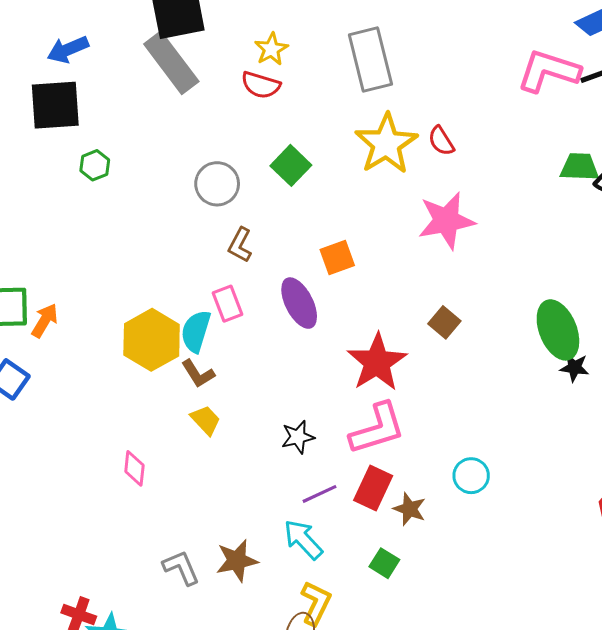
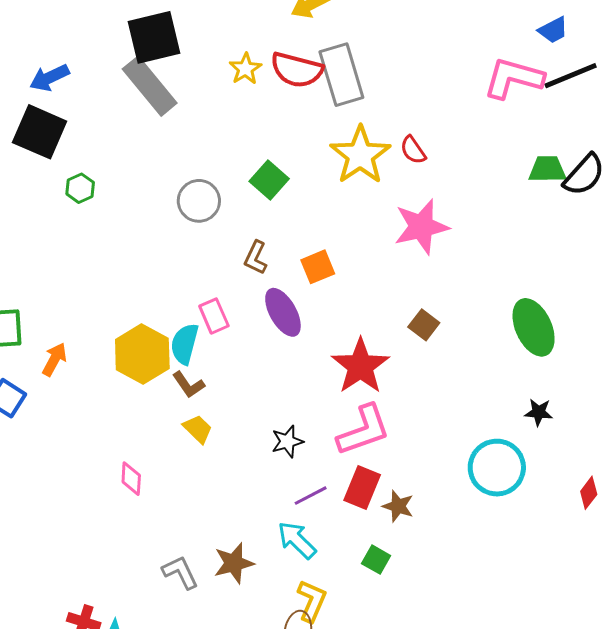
red semicircle: (261, 85) -> (297, 70), moved, size x1.4
black square: (55, 105) -> (40, 132), turned 30
brown L-shape: (240, 245) -> (256, 258), moved
orange arrow: (45, 321) -> (54, 359), moved
black star: (574, 367) -> (539, 412), moved
cyan circle: (471, 476) -> (497, 468), moved, size x1.6

